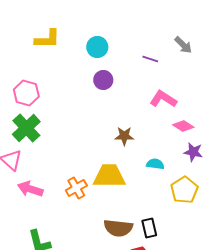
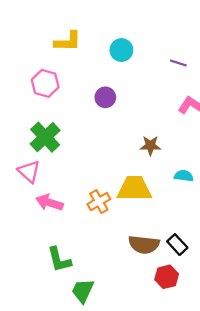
purple circle: (103, 80) -> (105, 97), moved
pink hexagon: (26, 93) -> (45, 83), moved
black rectangle: (149, 228) -> (177, 245), turned -30

